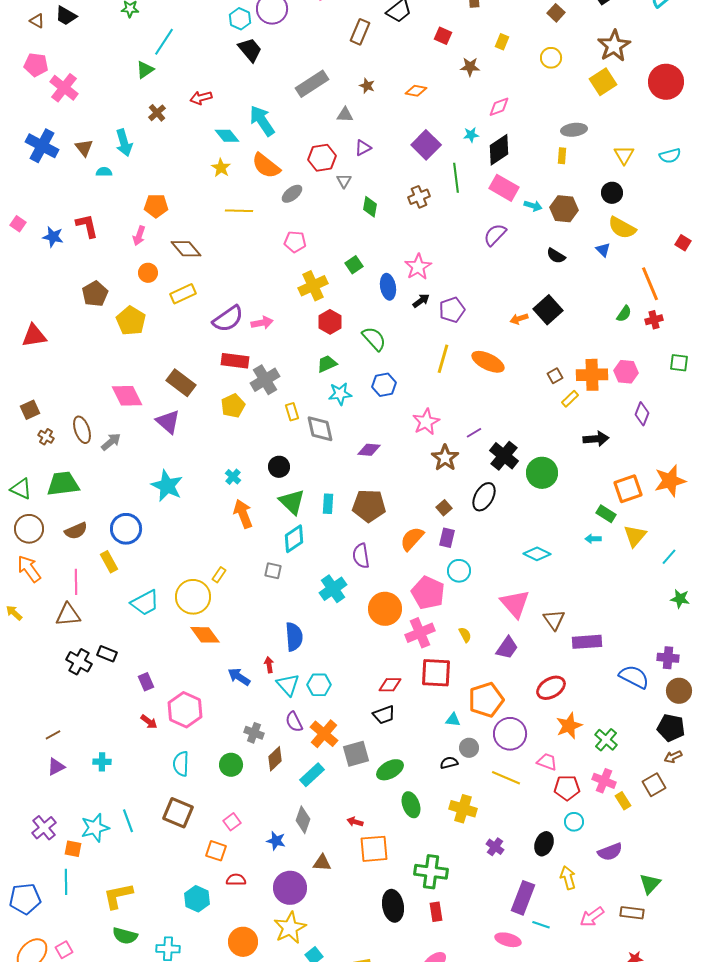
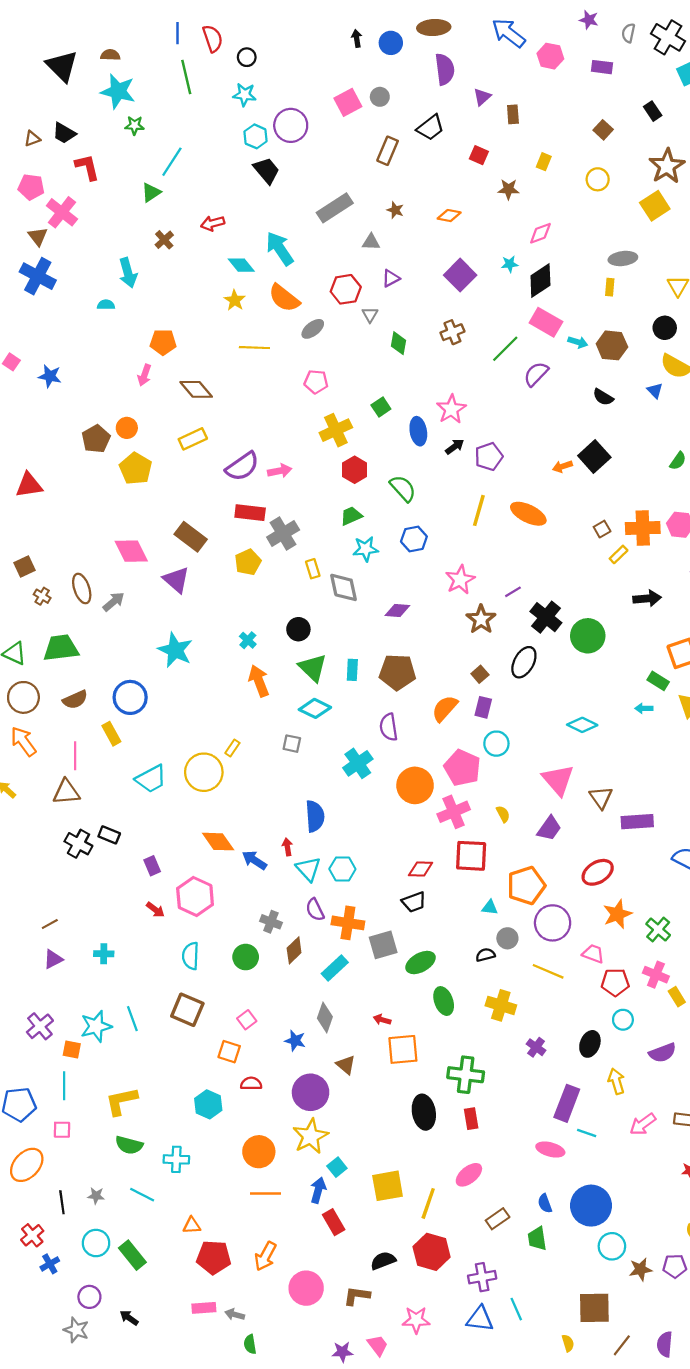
brown triangle: (37, 21) -> (32, 139), turned -49
brown triangle: (84, 148) -> (38, 237), moved
green line: (456, 178) -> (505, 349), moved, turned 52
red L-shape: (87, 226) -> (87, 167), moved
orange circle: (148, 273) -> (127, 428), moved
cyan diamond: (294, 539) -> (315, 708), turned 60
orange diamond: (205, 635) -> (218, 842), moved
orange cross: (324, 734) -> (348, 923), turned -32
brown triangle: (322, 863) -> (346, 1065), turned 36
pink square: (64, 950) -> (62, 1130), moved, turned 30

